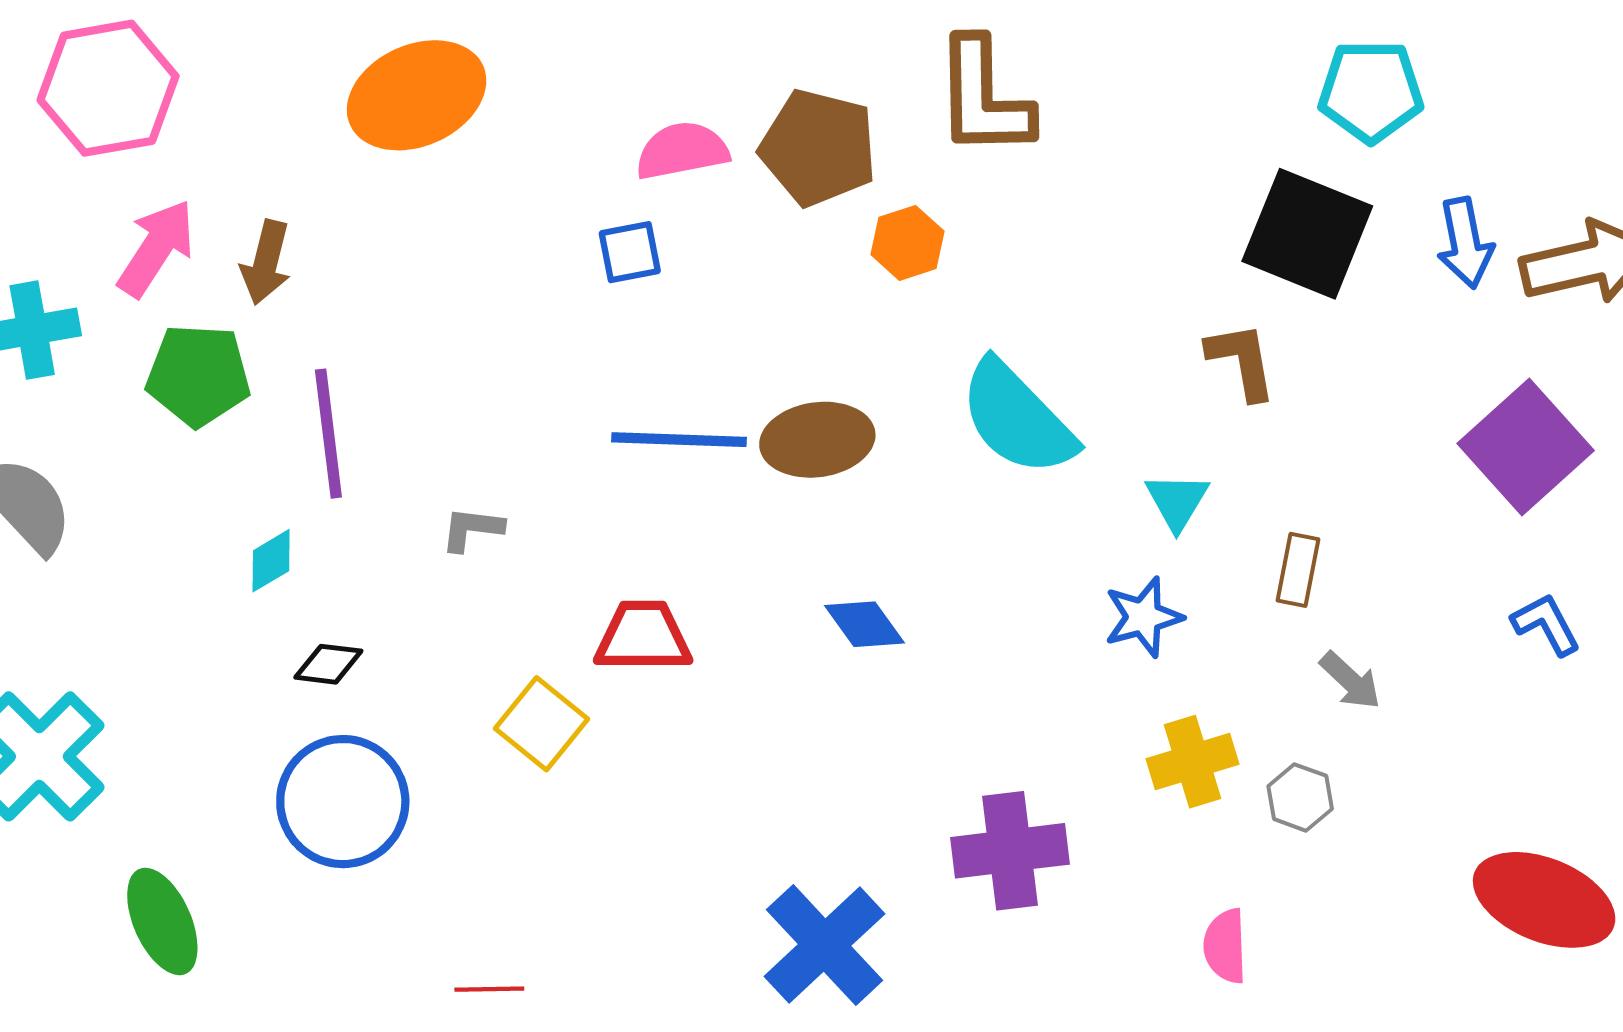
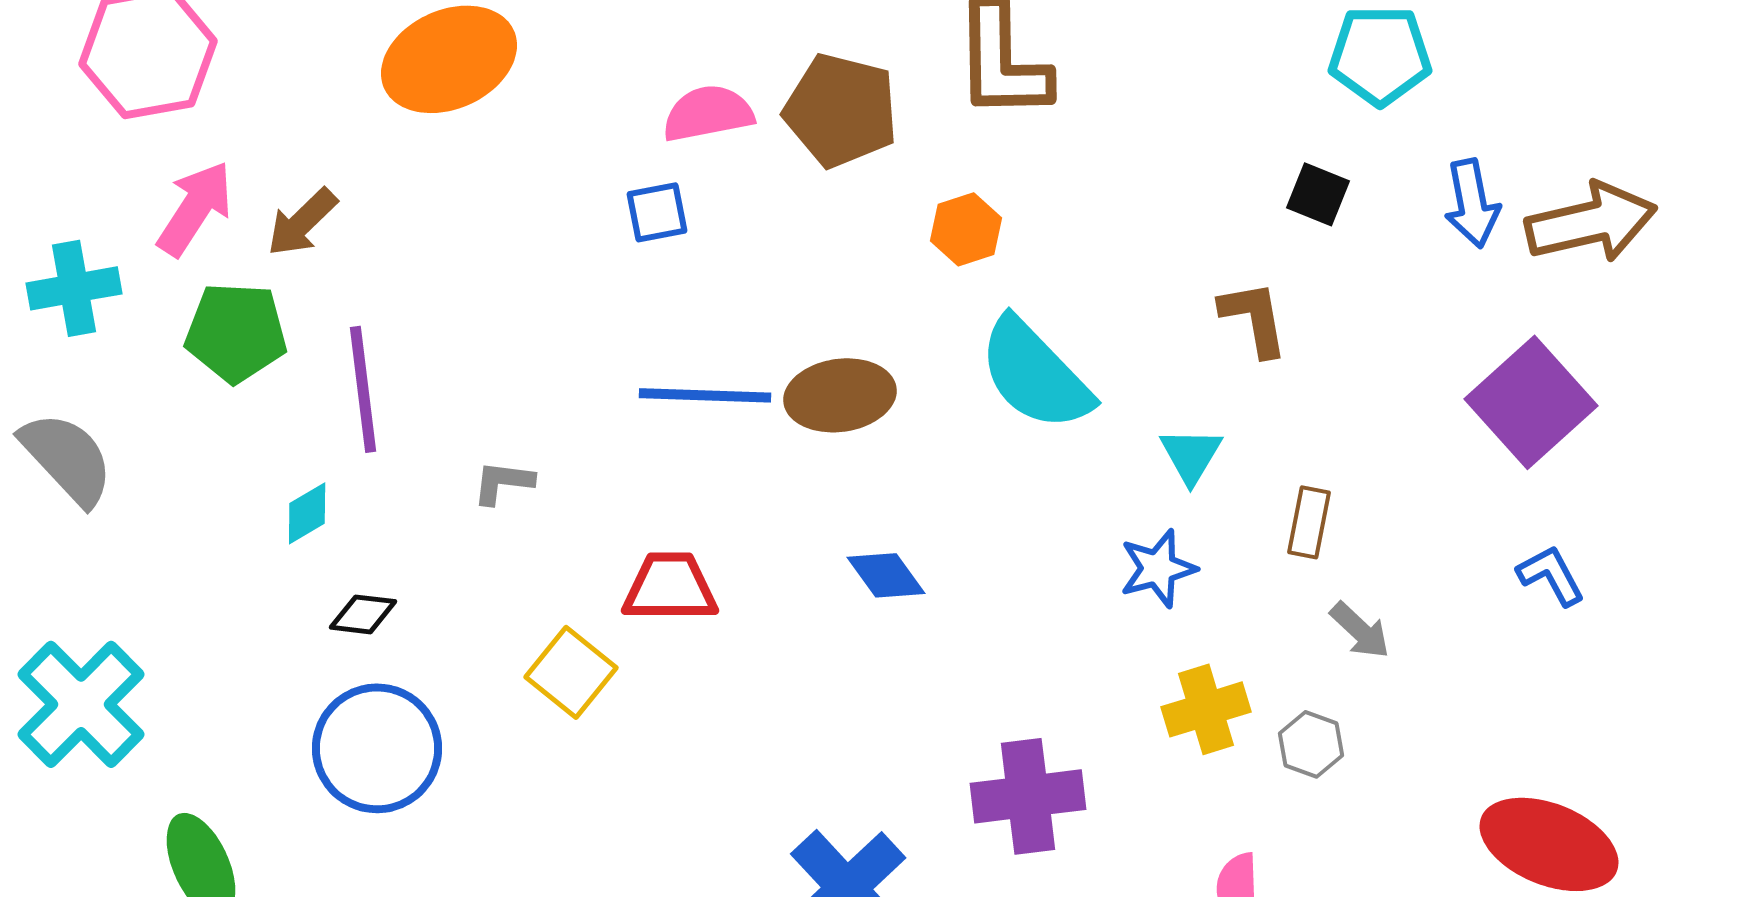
black square: (1307, 234) -> (1318, 194), size x0.5
orange hexagon: (908, 243) -> (966, 229), moved
brown arrow: (266, 262) -> (302, 222), turned 32

